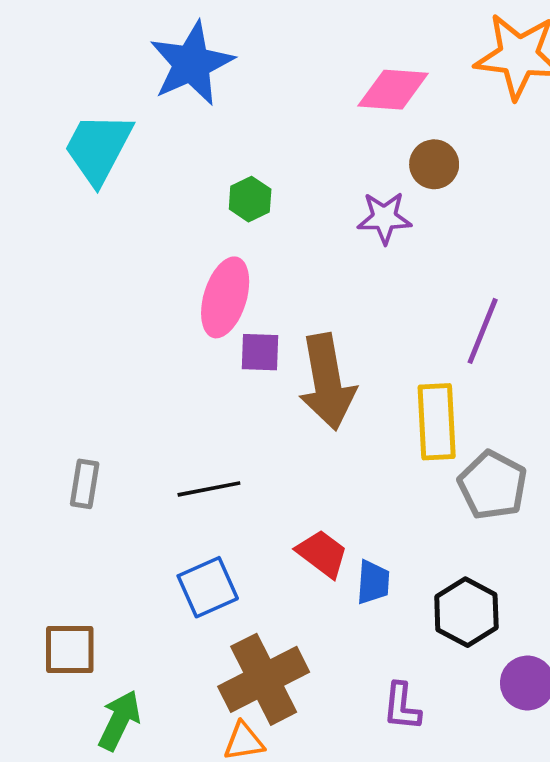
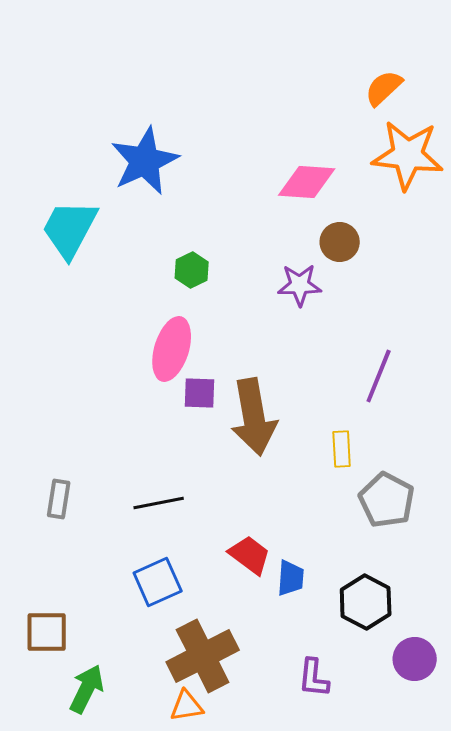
yellow rectangle: (437, 422) -> (342, 449), size x0.6

